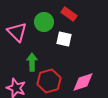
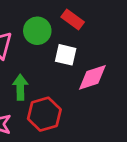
pink diamond: (83, 82) -> (92, 77), moved

